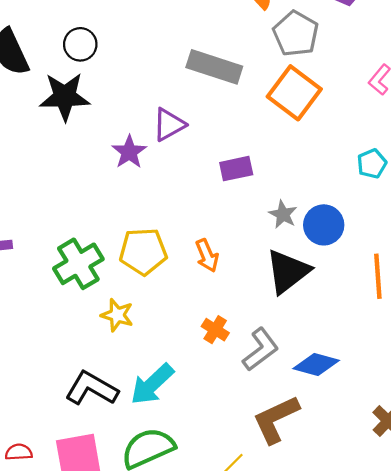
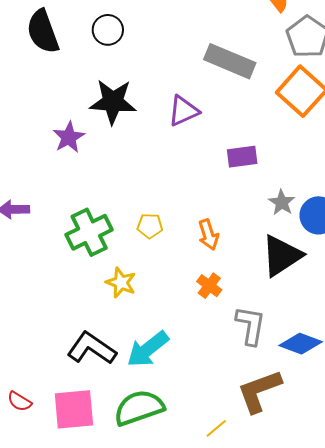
black star: (65, 97) -> (113, 102), moved
purple star: (129, 152) -> (69, 137), moved
yellow pentagon: (143, 251) -> (150, 226), size x0.6
orange cross: (215, 330) -> (209, 286), moved
gray L-shape: (261, 349) -> (251, 325), turned -48
red semicircle: (19, 452) -> (19, 401), turned -150

